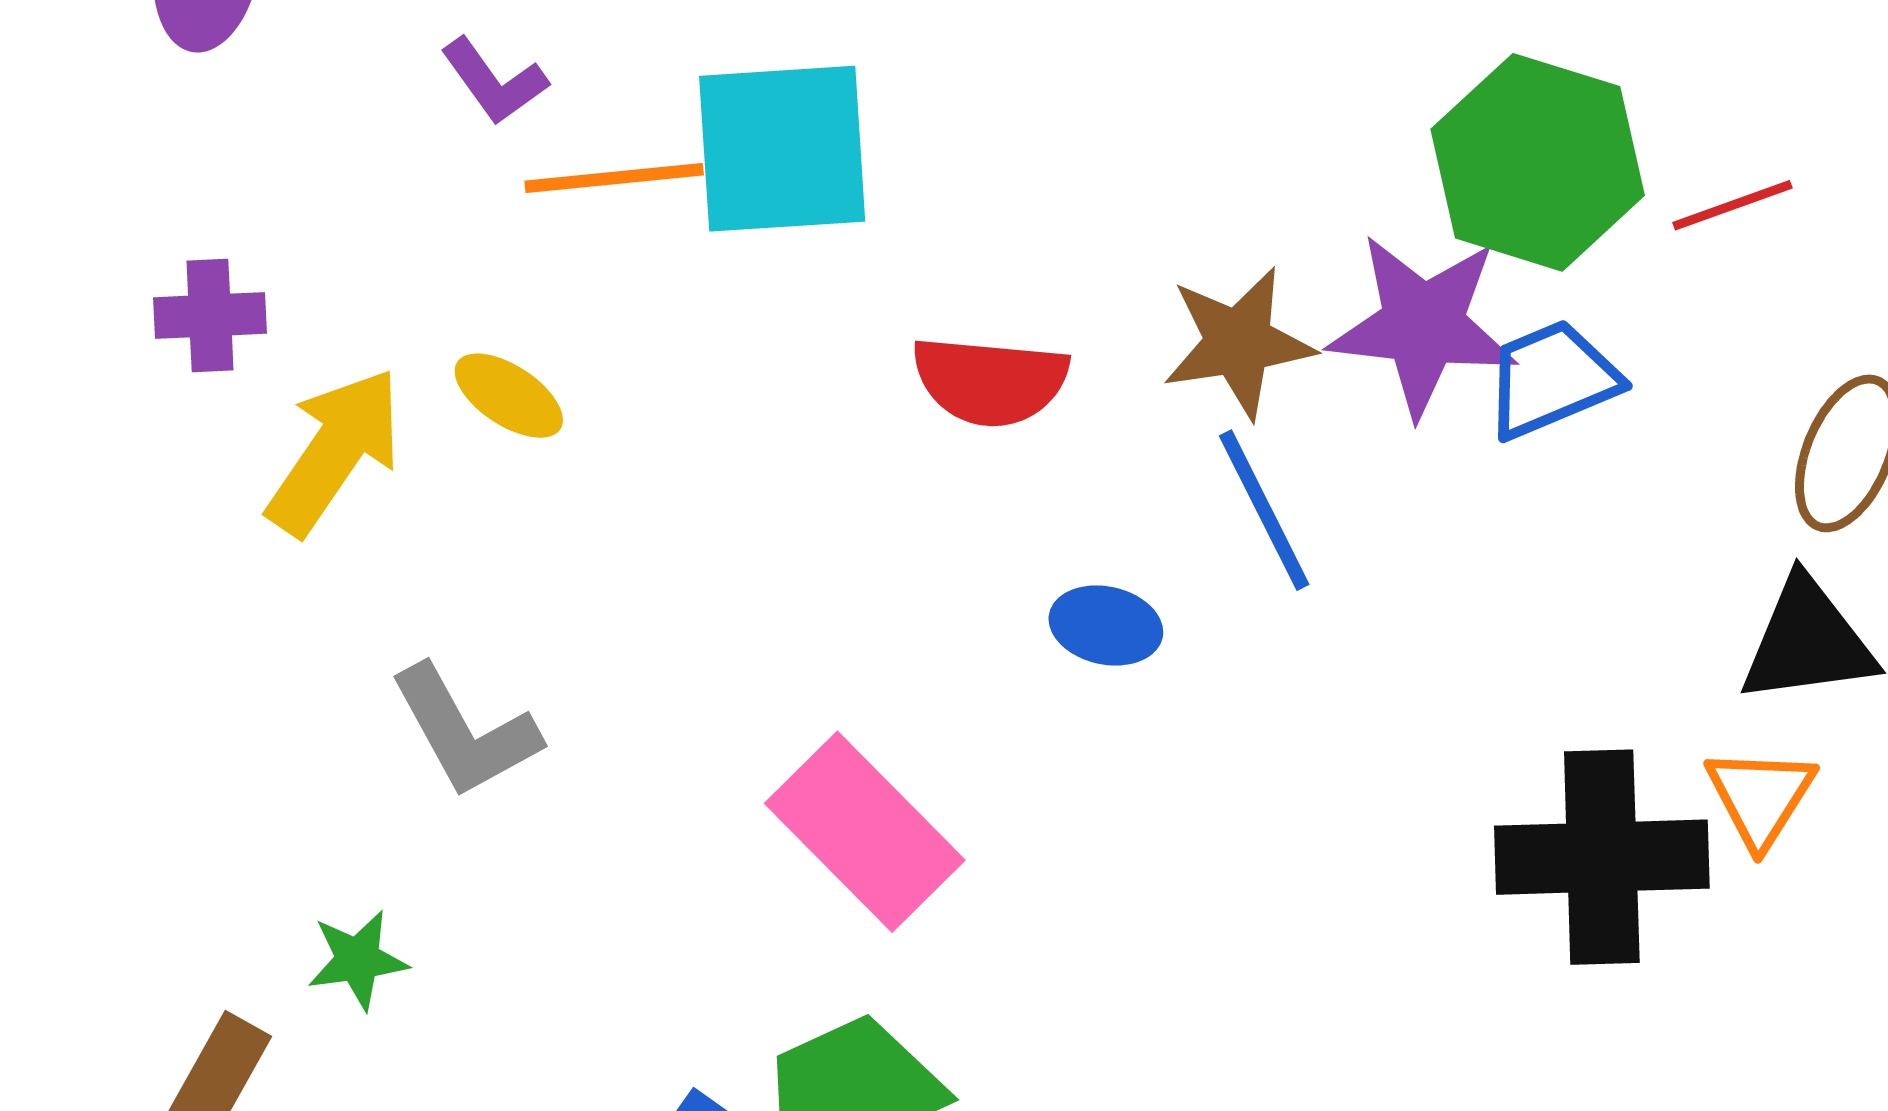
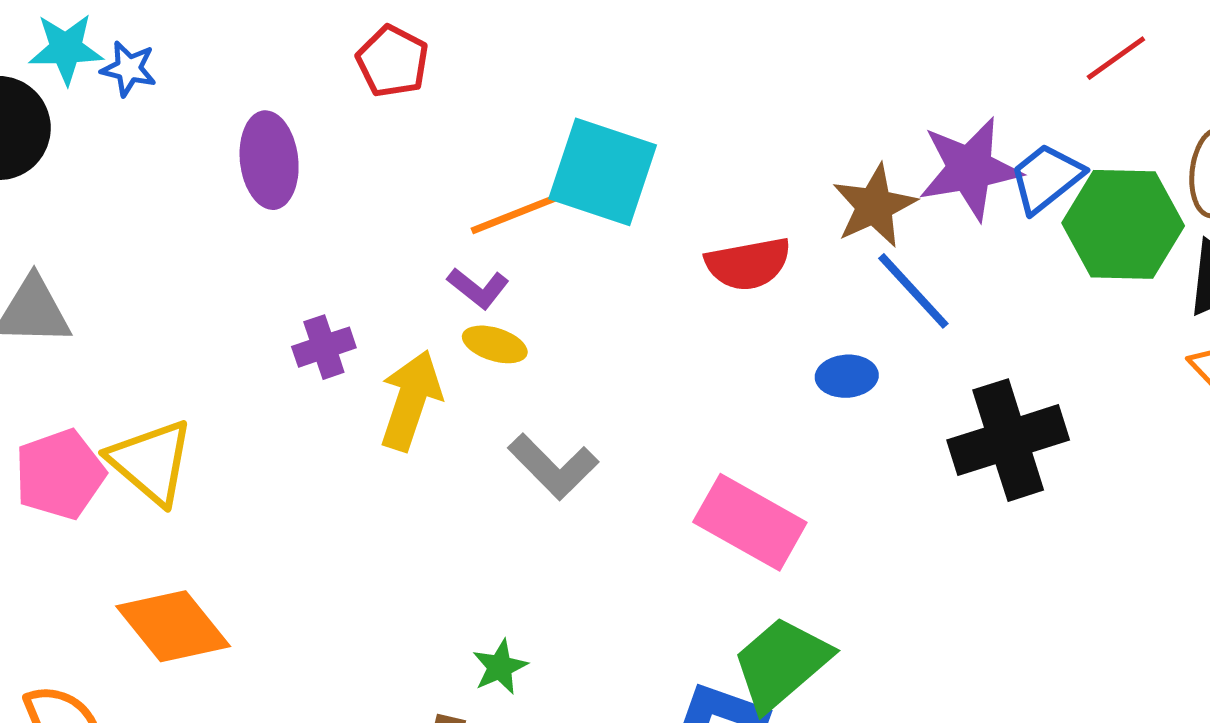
purple L-shape: (494, 81) -> (478, 288), moved
cyan square: (782, 149) -> (603, 172), turned 38
green hexagon: (1538, 162) -> (1123, 224), moved
gray L-shape: (465, 731) -> (553, 467), moved
black cross: (1602, 857) -> (1008, 440), moved

